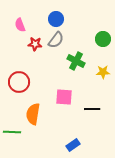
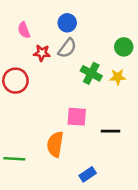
yellow star: (103, 72) -> (118, 77), moved
red circle: (19, 82) -> (15, 81), moved
orange semicircle: (33, 114) -> (55, 144), moved

